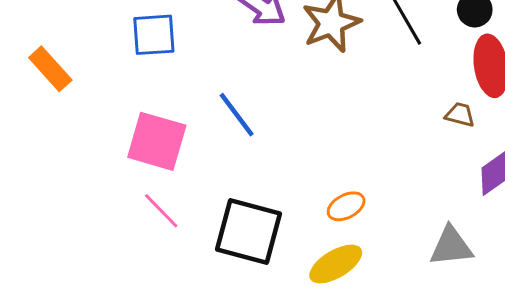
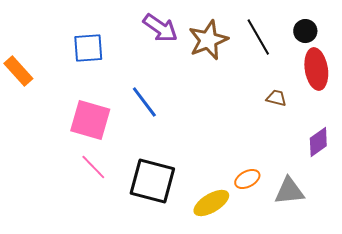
brown trapezoid: (460, 115) -> (276, 98), moved
orange ellipse: (346, 206) -> (247, 179), moved

